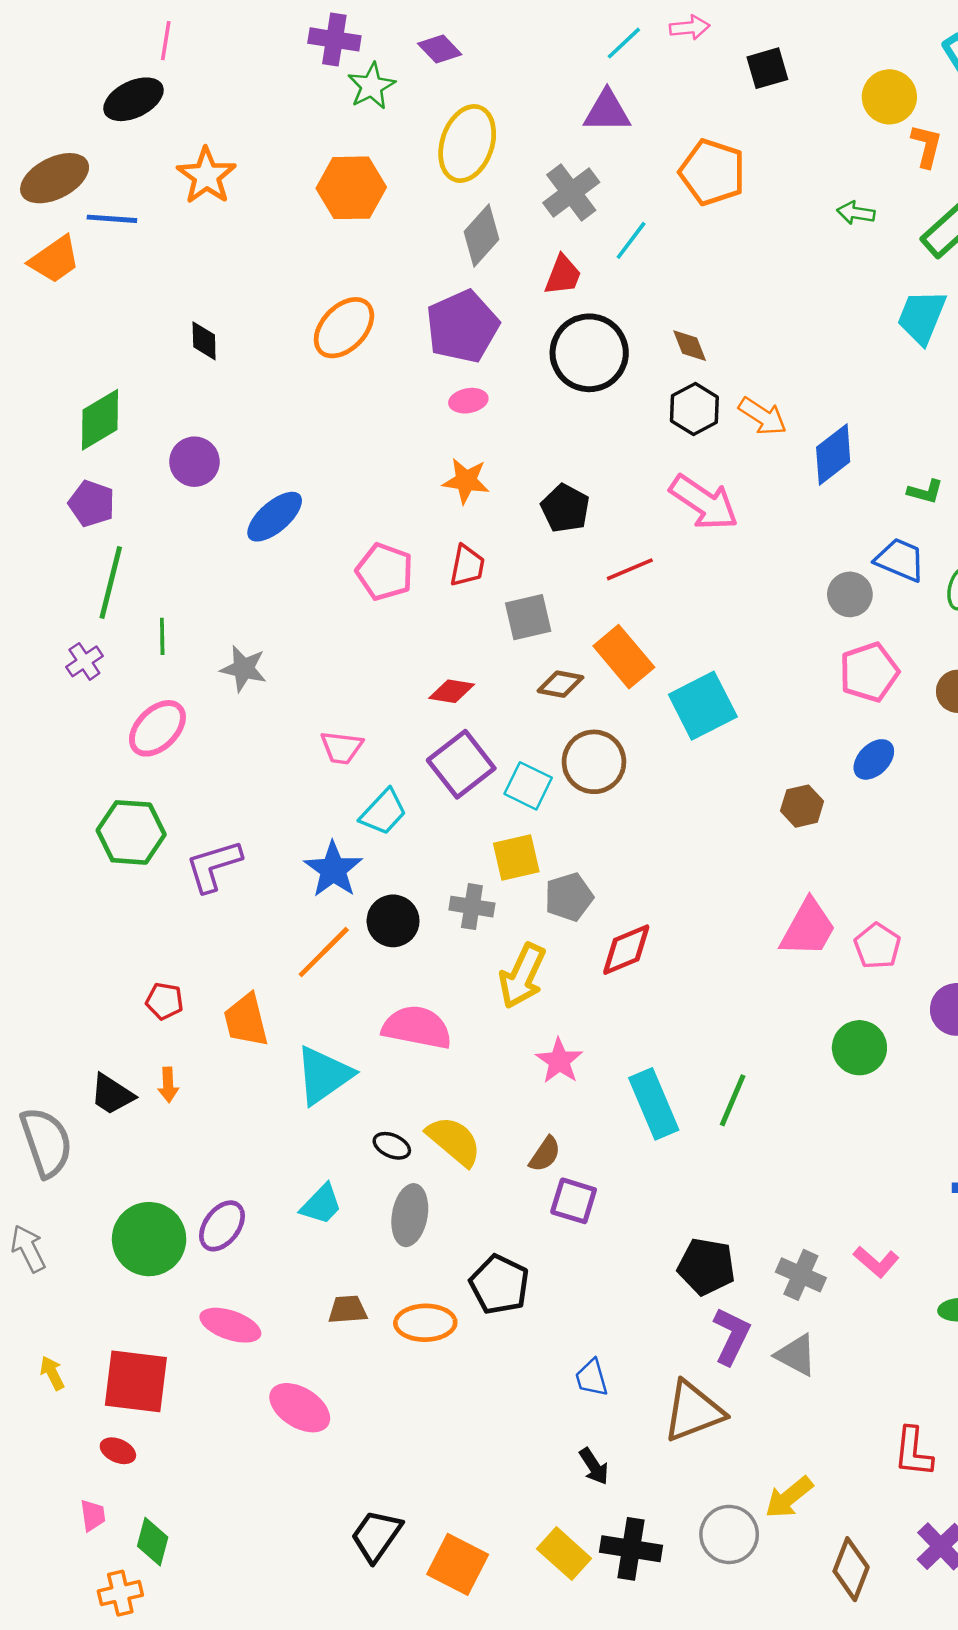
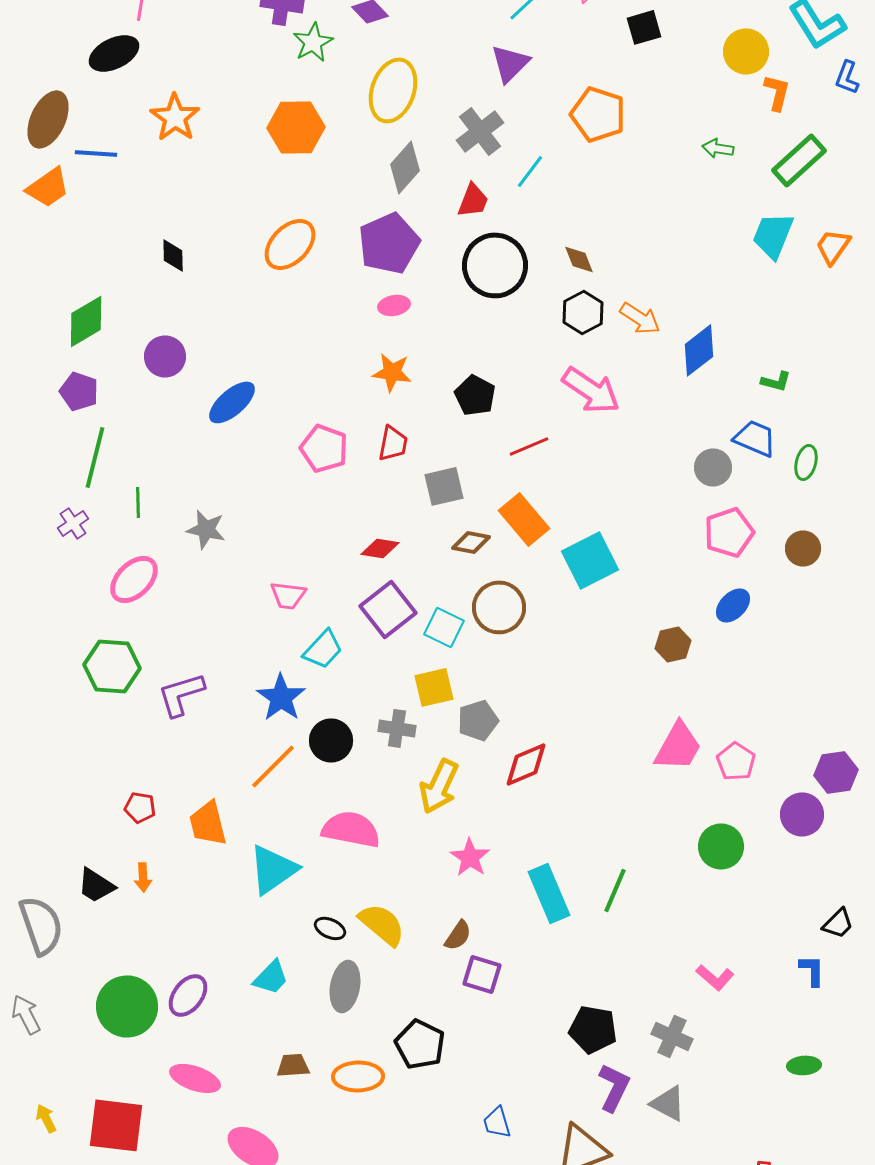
purple triangle: (607, 111) -> (510, 63), turned -45
brown ellipse: (55, 178) -> (48, 119), turned -38
pink L-shape: (876, 1262) -> (715, 977), moved

